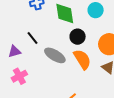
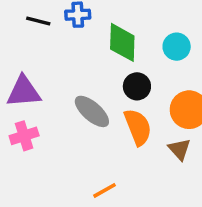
black line: (32, 38) -> (38, 21), moved, turned -48
purple triangle: (14, 51) -> (24, 92), size x1.5

